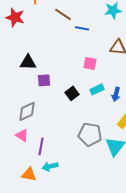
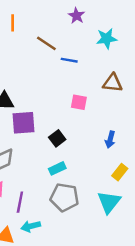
purple square: (44, 80) -> (24, 123), size x1.5
cyan rectangle: (97, 89) -> (57, 168), moved
gray pentagon: (90, 134) -> (64, 197), moved

